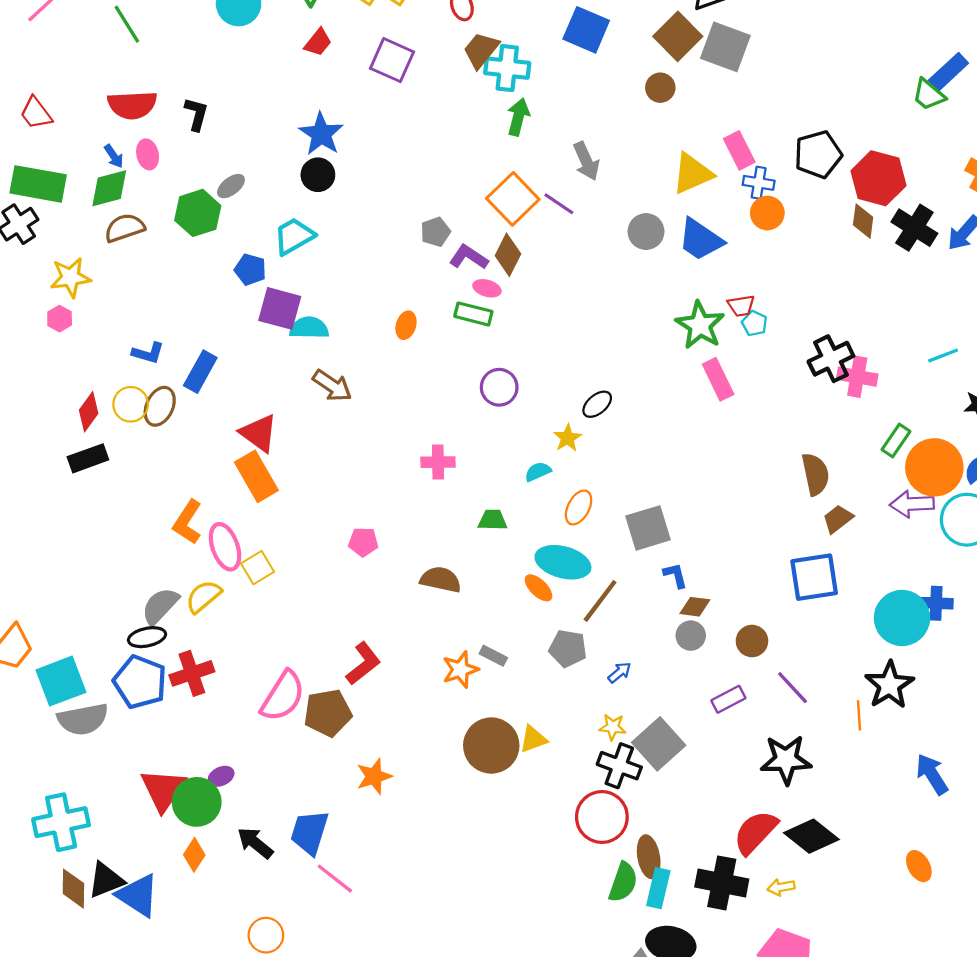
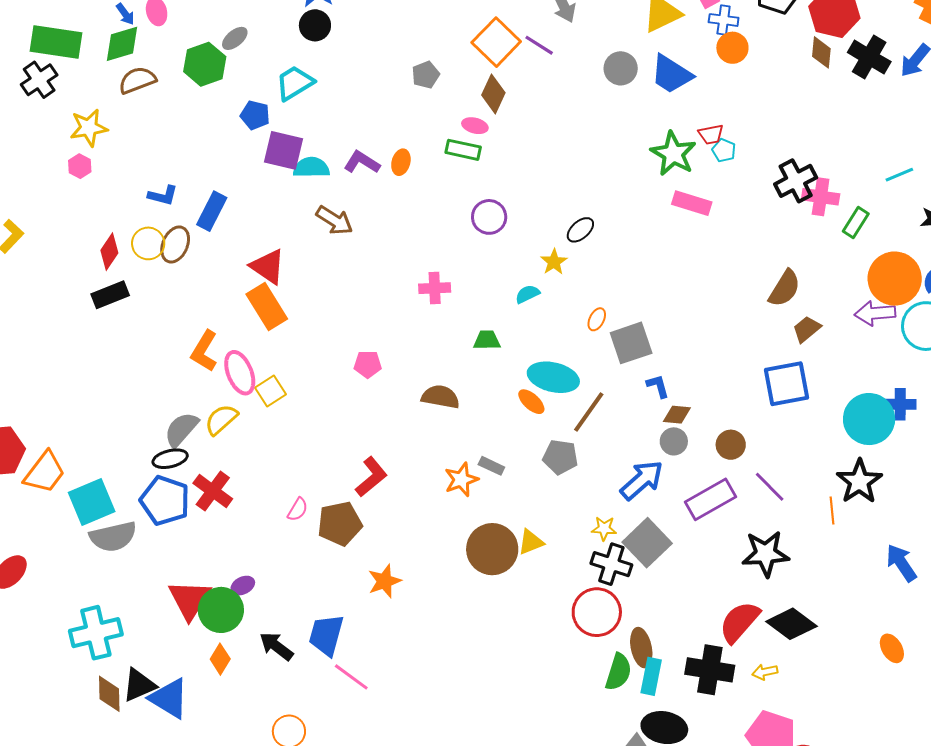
purple L-shape: (469, 257) -> (362, 162), moved
pink rectangle: (718, 379) -> (692, 203), turned -45
green rectangle: (896, 441) -> (856, 222), moved
brown semicircle: (815, 474) -> (785, 288), turned 45
orange ellipse: (579, 507) -> (597, 319), moved, size x0.7
blue arrow: (620, 672) -> (642, 480), moved, size x2.0
red cross: (192, 673) -> (213, 491), turned -33
pink semicircle: (283, 696) -> (298, 509), size x0.5
purple rectangle: (728, 699) -> (711, 499), size x1.6

